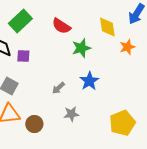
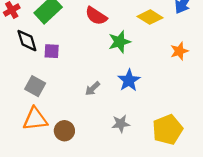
yellow diamond: (107, 27) -> (150, 17), turned -50
orange star: (127, 47) -> (179, 51), moved
gray star: (71, 114) -> (121, 124), moved

